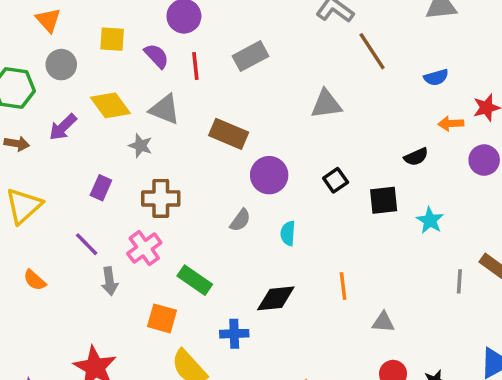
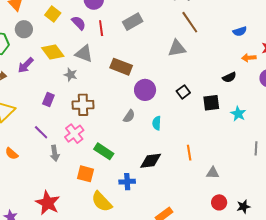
yellow square: (112, 39) -> (53, 14), turned 35
brown line: (372, 51) -> (190, 22), moved

